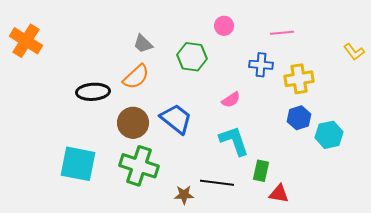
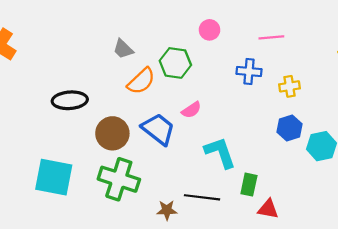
orange semicircle: (136, 77) -> (141, 81), moved
yellow cross: (299, 79) -> (290, 86), size x0.7
pink semicircle: (231, 100) -> (191, 110), moved

